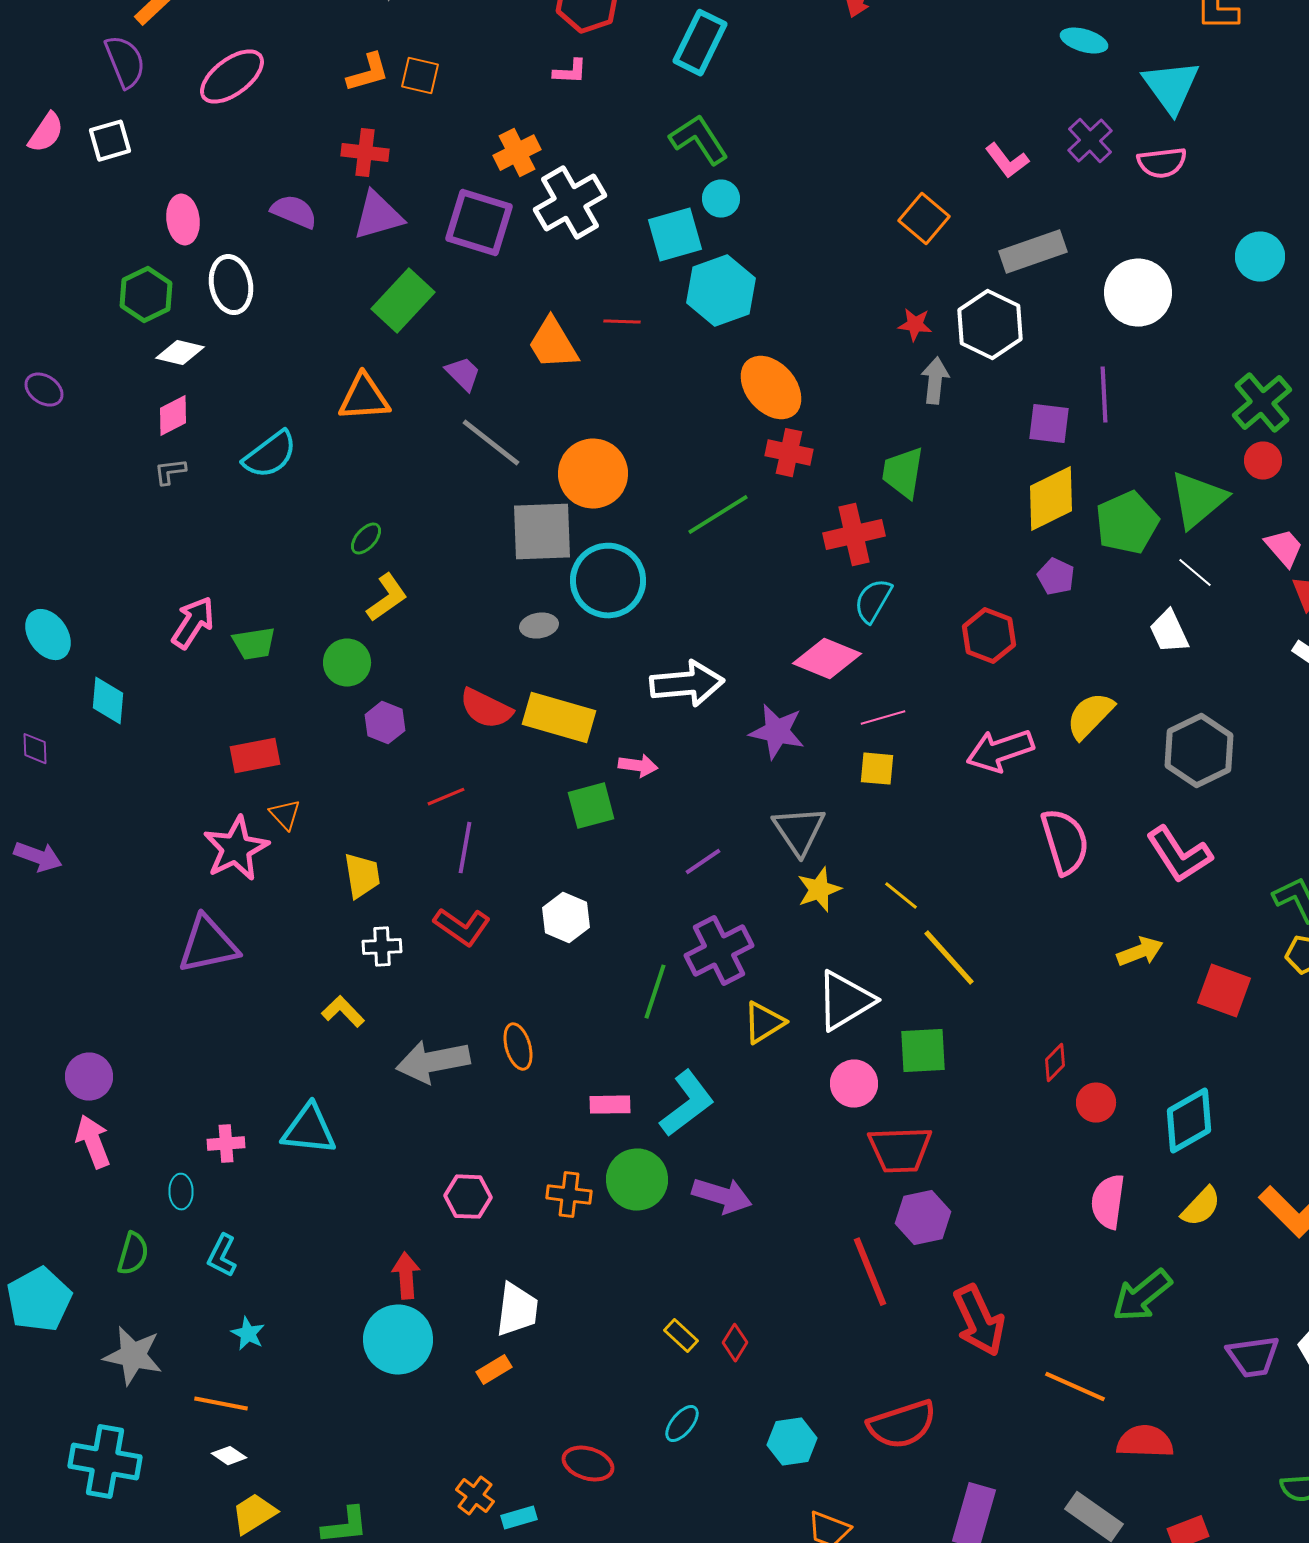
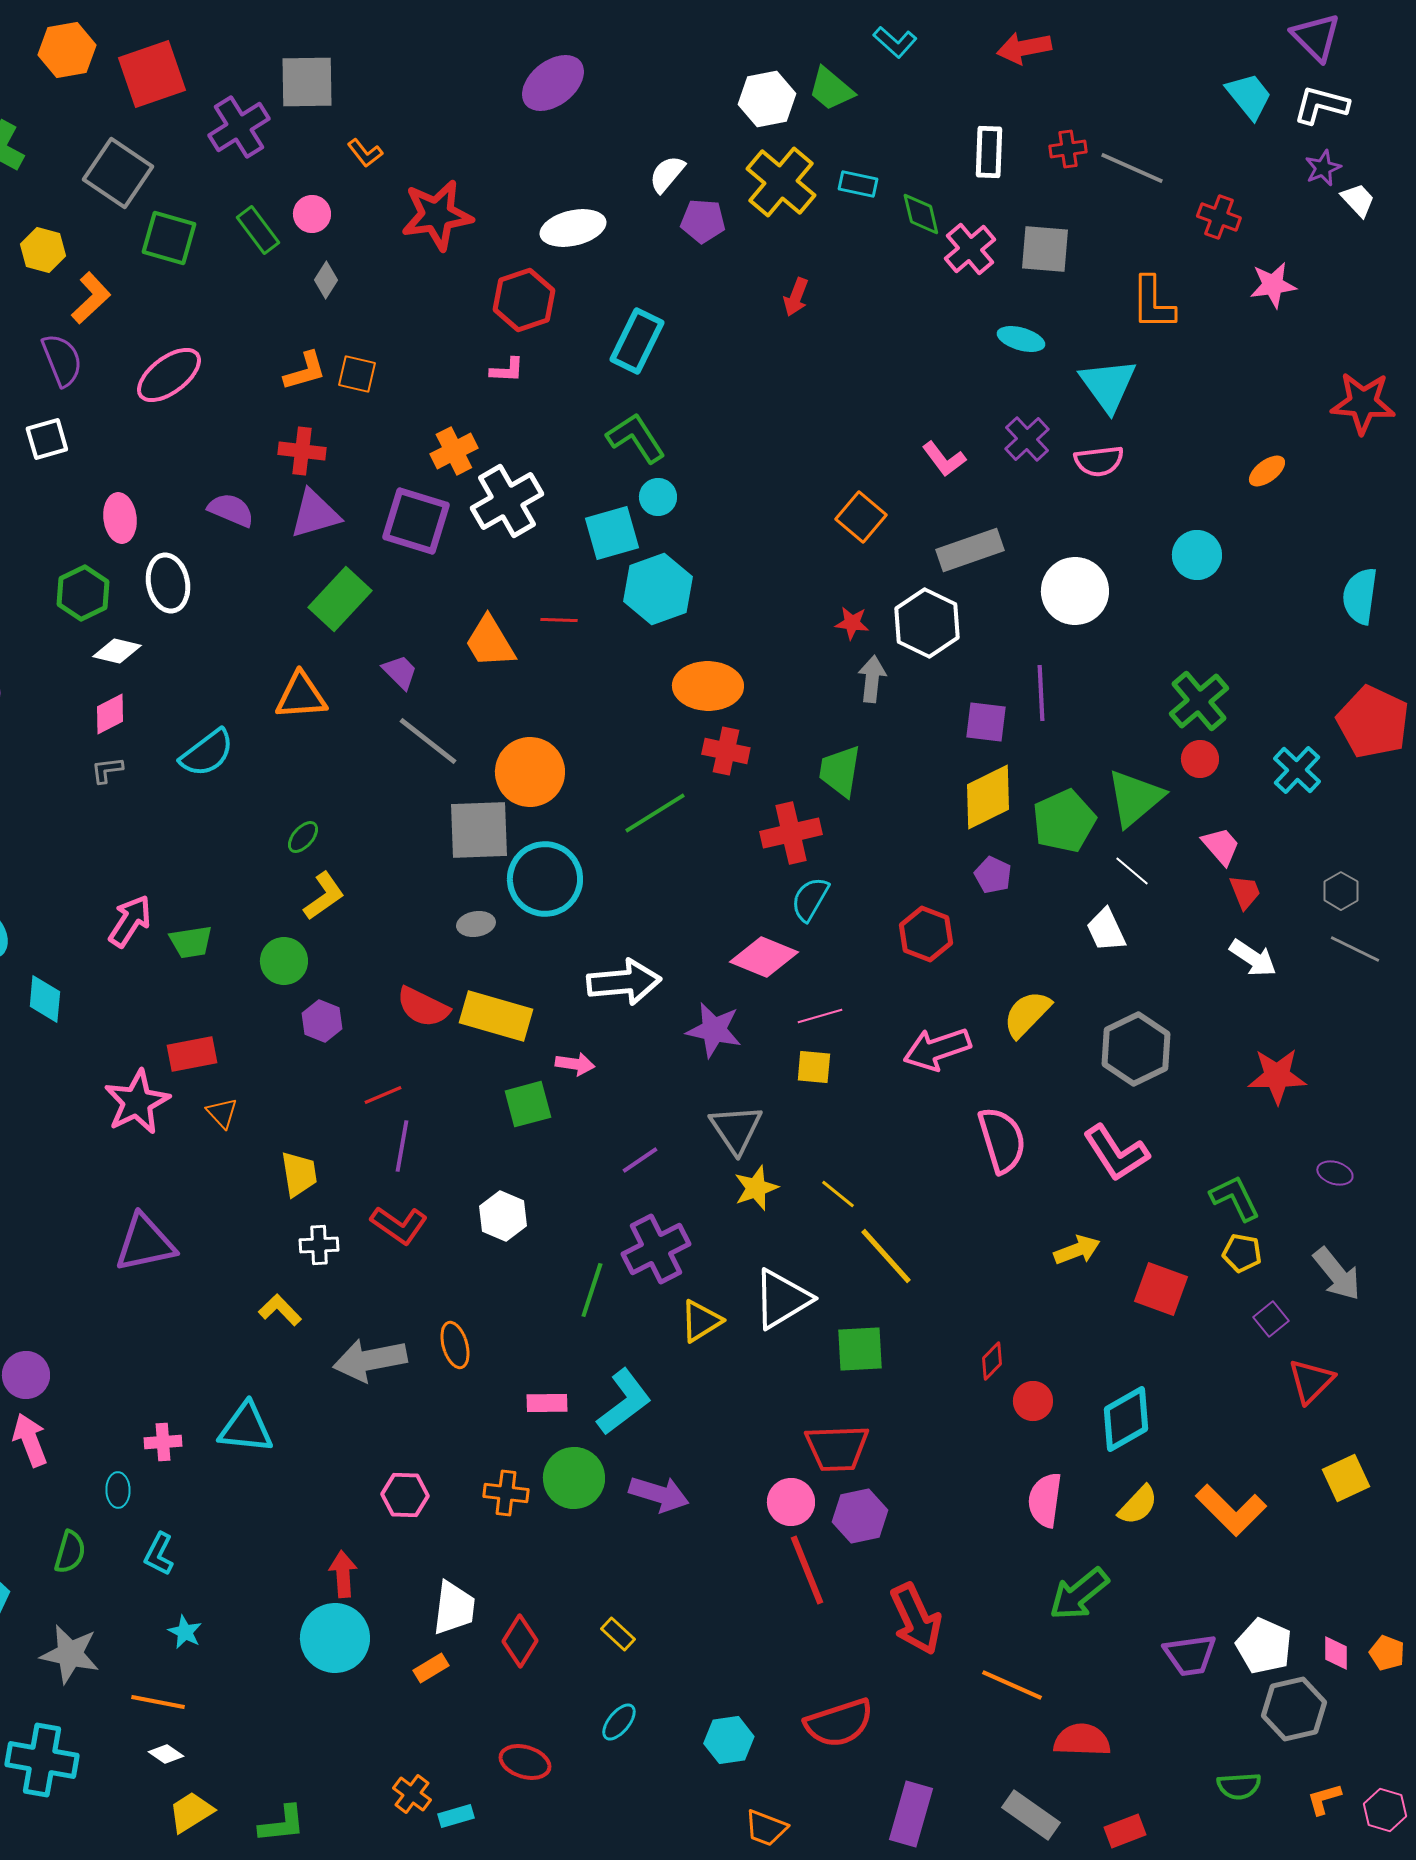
orange ellipse: (771, 388) -> (708, 686), turned -48
pink star: (236, 849) -> (137, 1102), moved
pink circle: (854, 1084) -> (791, 1502), moved
red diamond: (735, 1343) -> (520, 1641), moved, size x1.4

